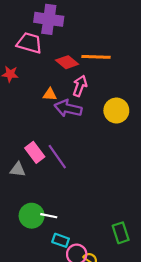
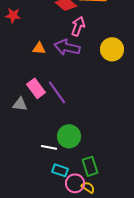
orange triangle: (50, 94) -> (39, 48), moved
green circle: (32, 216) -> (69, 136), moved
green rectangle: (121, 233) -> (90, 166), moved

